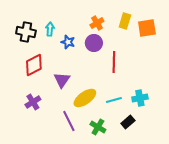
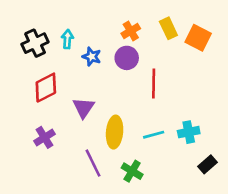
yellow rectangle: (125, 21) -> (168, 28), turned -42
orange square: (147, 28) -> (198, 38), turned 36
black cross: (26, 32) -> (35, 43), turned -36
yellow ellipse: (85, 98) -> (115, 132), turned -50
black rectangle: (128, 122) -> (208, 164), moved

